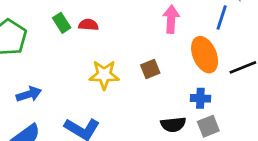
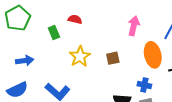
green rectangle: (62, 23) -> (54, 32), moved
yellow star: (104, 75) -> (80, 56), turned 30

